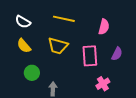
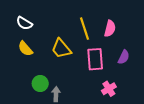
yellow line: (64, 19) -> (85, 29), moved, turned 60
yellow trapezoid: (58, 46) -> (61, 49), turned 35
green circle: (32, 73) -> (40, 83), moved

